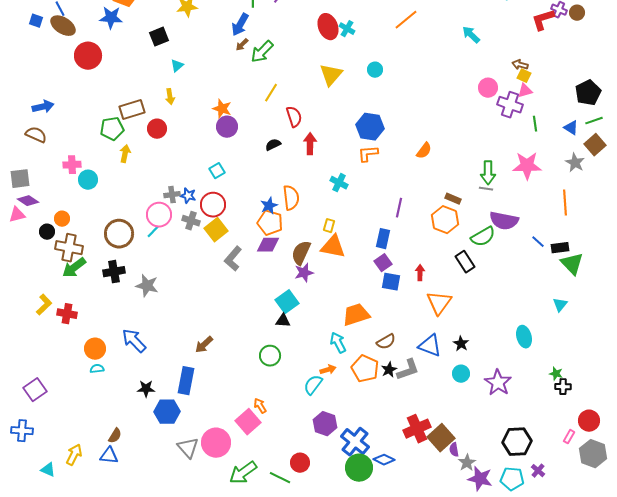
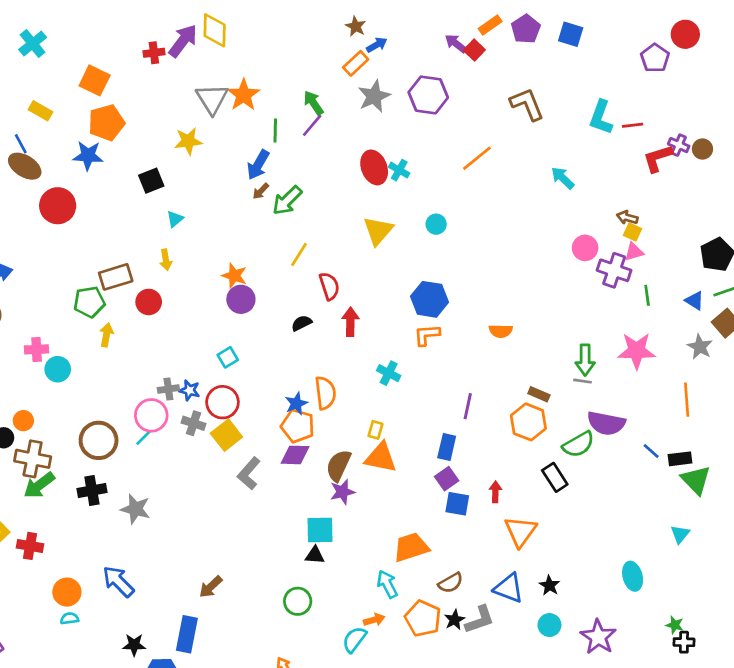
orange semicircle: (424, 151) -> (501, 331), turned 54
cyan square: (287, 302) -> (320, 530), turned 35

